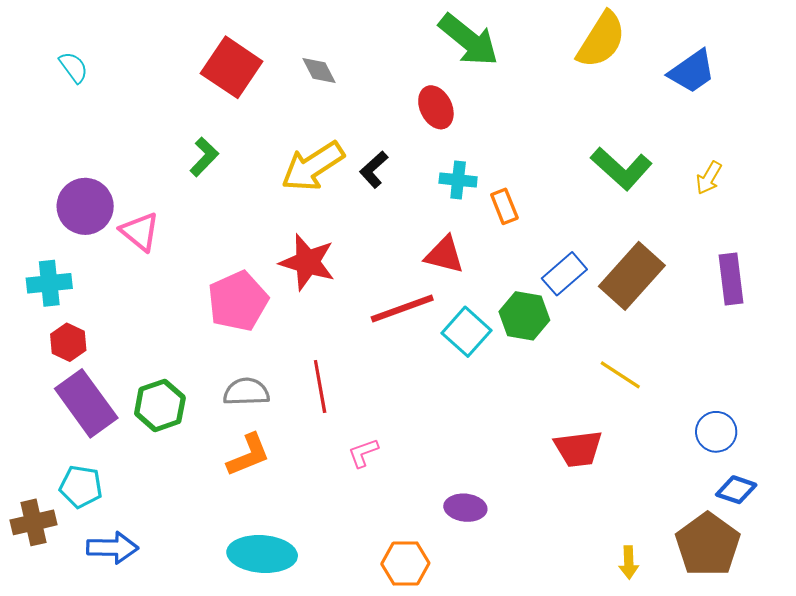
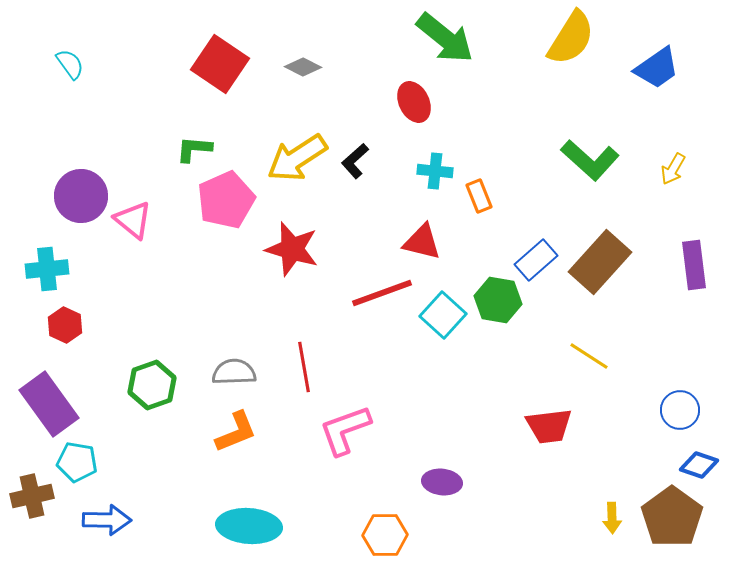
gray diamond: (319, 70) -> (303, 67), turned -36
green L-shape: (204, 157) -> (194, 149), turned -129
pink pentagon: (238, 301) -> (226, 200), moved
purple rectangle: (86, 403) -> (49, 404), moved
pink L-shape: (363, 453) -> (345, 430), size x1.8
yellow arrow: (629, 562) -> (612, 518), moved

